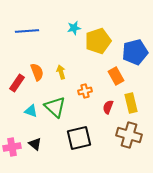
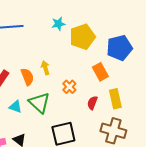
orange semicircle: (37, 72) -> (27, 77), moved
orange cross: (85, 91) -> (69, 87), turned -32

